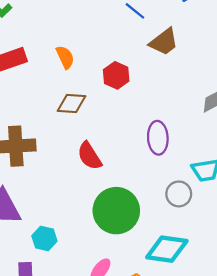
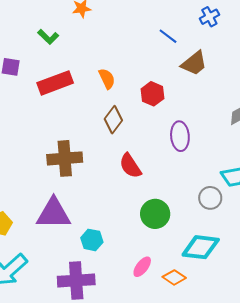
brown diamond: (71, 104) -> (113, 120), turned -56
purple ellipse: (158, 138) -> (180, 136), moved
green circle: (116, 211) -> (155, 214), size x0.7

